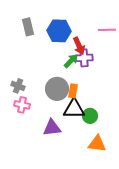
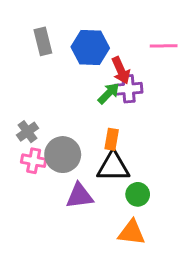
gray cross: (18, 86) -> (27, 132), turned 32
gray circle: (57, 89) -> (63, 155), moved
green circle: (90, 116) -> (138, 194), moved
orange triangle: (97, 144) -> (132, 233), moved

